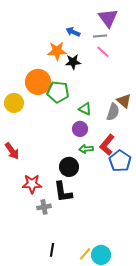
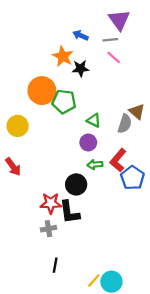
orange star: (57, 51) -> (63, 56), turned 30
yellow circle: (14, 103) -> (18, 126), moved
red star: (32, 184) -> (51, 203), moved
black line: (52, 250) -> (55, 265), moved

